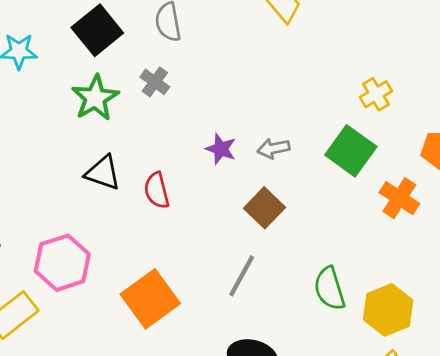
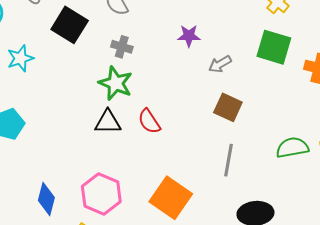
green star: (95, 98) -> (116, 83), moved
purple star: (221, 149) -> (189, 36), moved
green semicircle: (330, 288) -> (292, 148), turned 116

